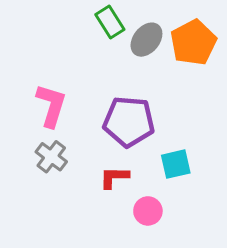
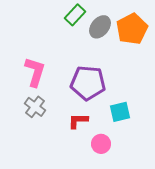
green rectangle: (110, 22) -> (75, 15), turned 75

